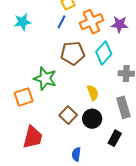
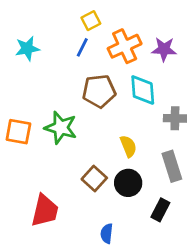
cyan diamond: (104, 53) -> (143, 90), turned -45
orange square: (24, 97) -> (18, 132), moved, turned 30

